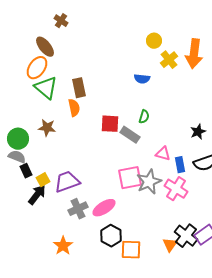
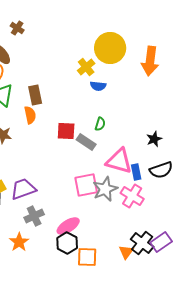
yellow circle: (154, 41) -> (110, 48), size x2.0
yellow cross: (169, 60) -> (86, 67), moved
pink triangle: (163, 154) -> (119, 161), size x1.8
pink ellipse: (104, 208) -> (68, 226), moved
orange star: (63, 246) -> (19, 242), moved

